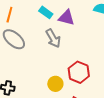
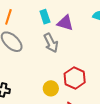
cyan rectangle: (46, 12) -> (45, 17), turned 32

